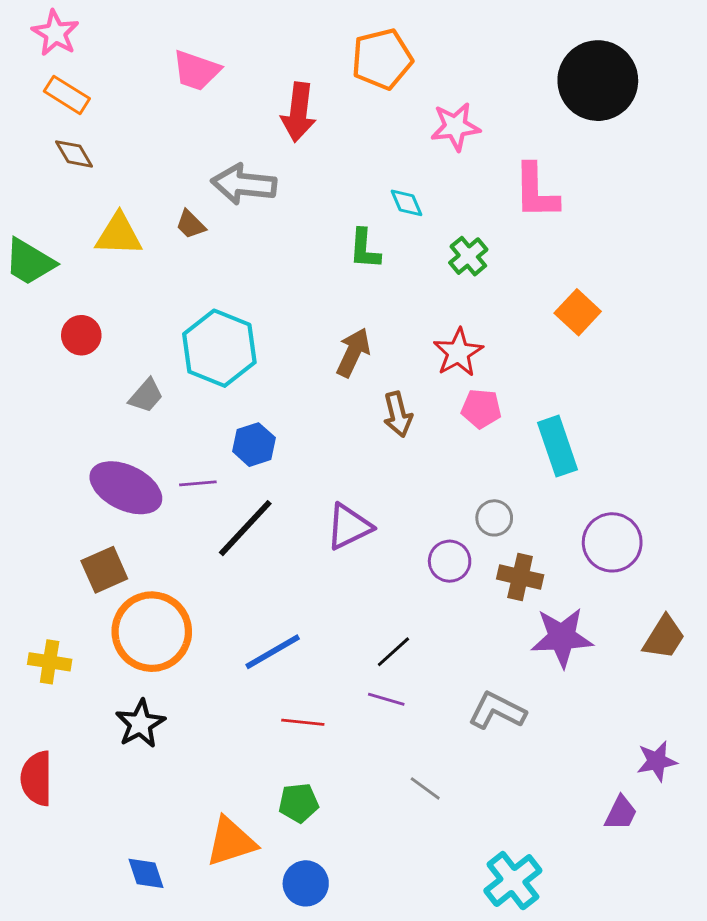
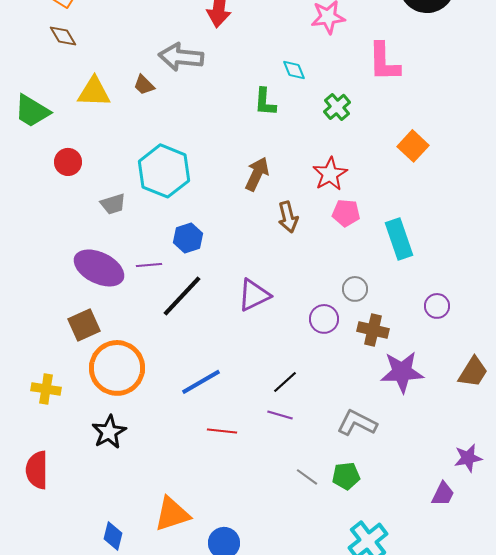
gray trapezoid: (146, 396) -> (113, 204), turned 32
purple circle: (612, 542) -> (437, 306), size x0.6
green pentagon: (299, 803) -> (346, 476), moved
blue diamond: (146, 873) -> (113, 536), turned 32

